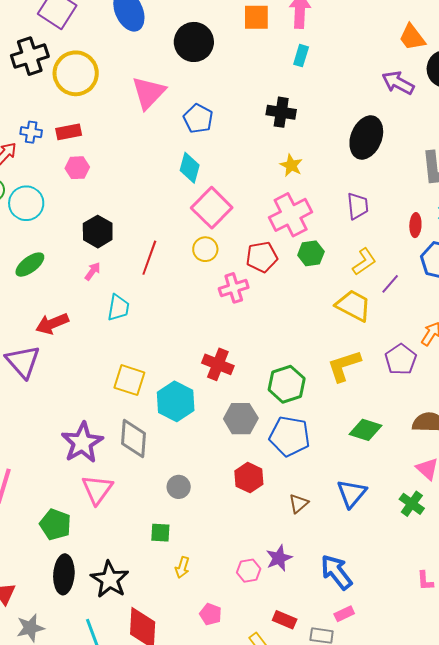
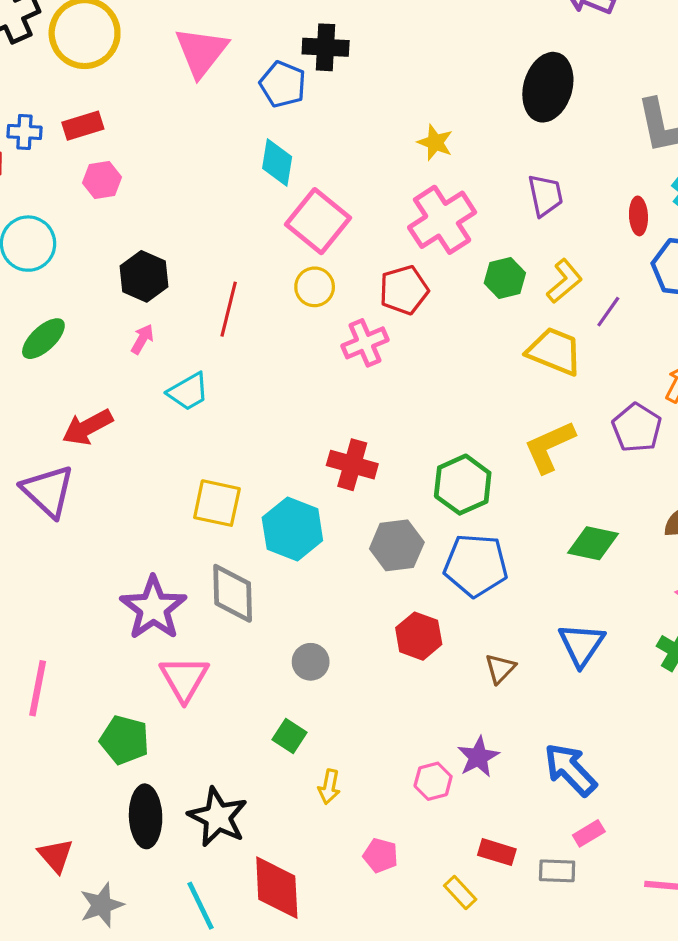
black cross: (281, 112) -> (326, 47), moved
green hexagon: (311, 253) -> (505, 278), moved
cyan trapezoid: (118, 308) -> (188, 392), turned 56
green square: (160, 533) -> (289, 736), turned 35

